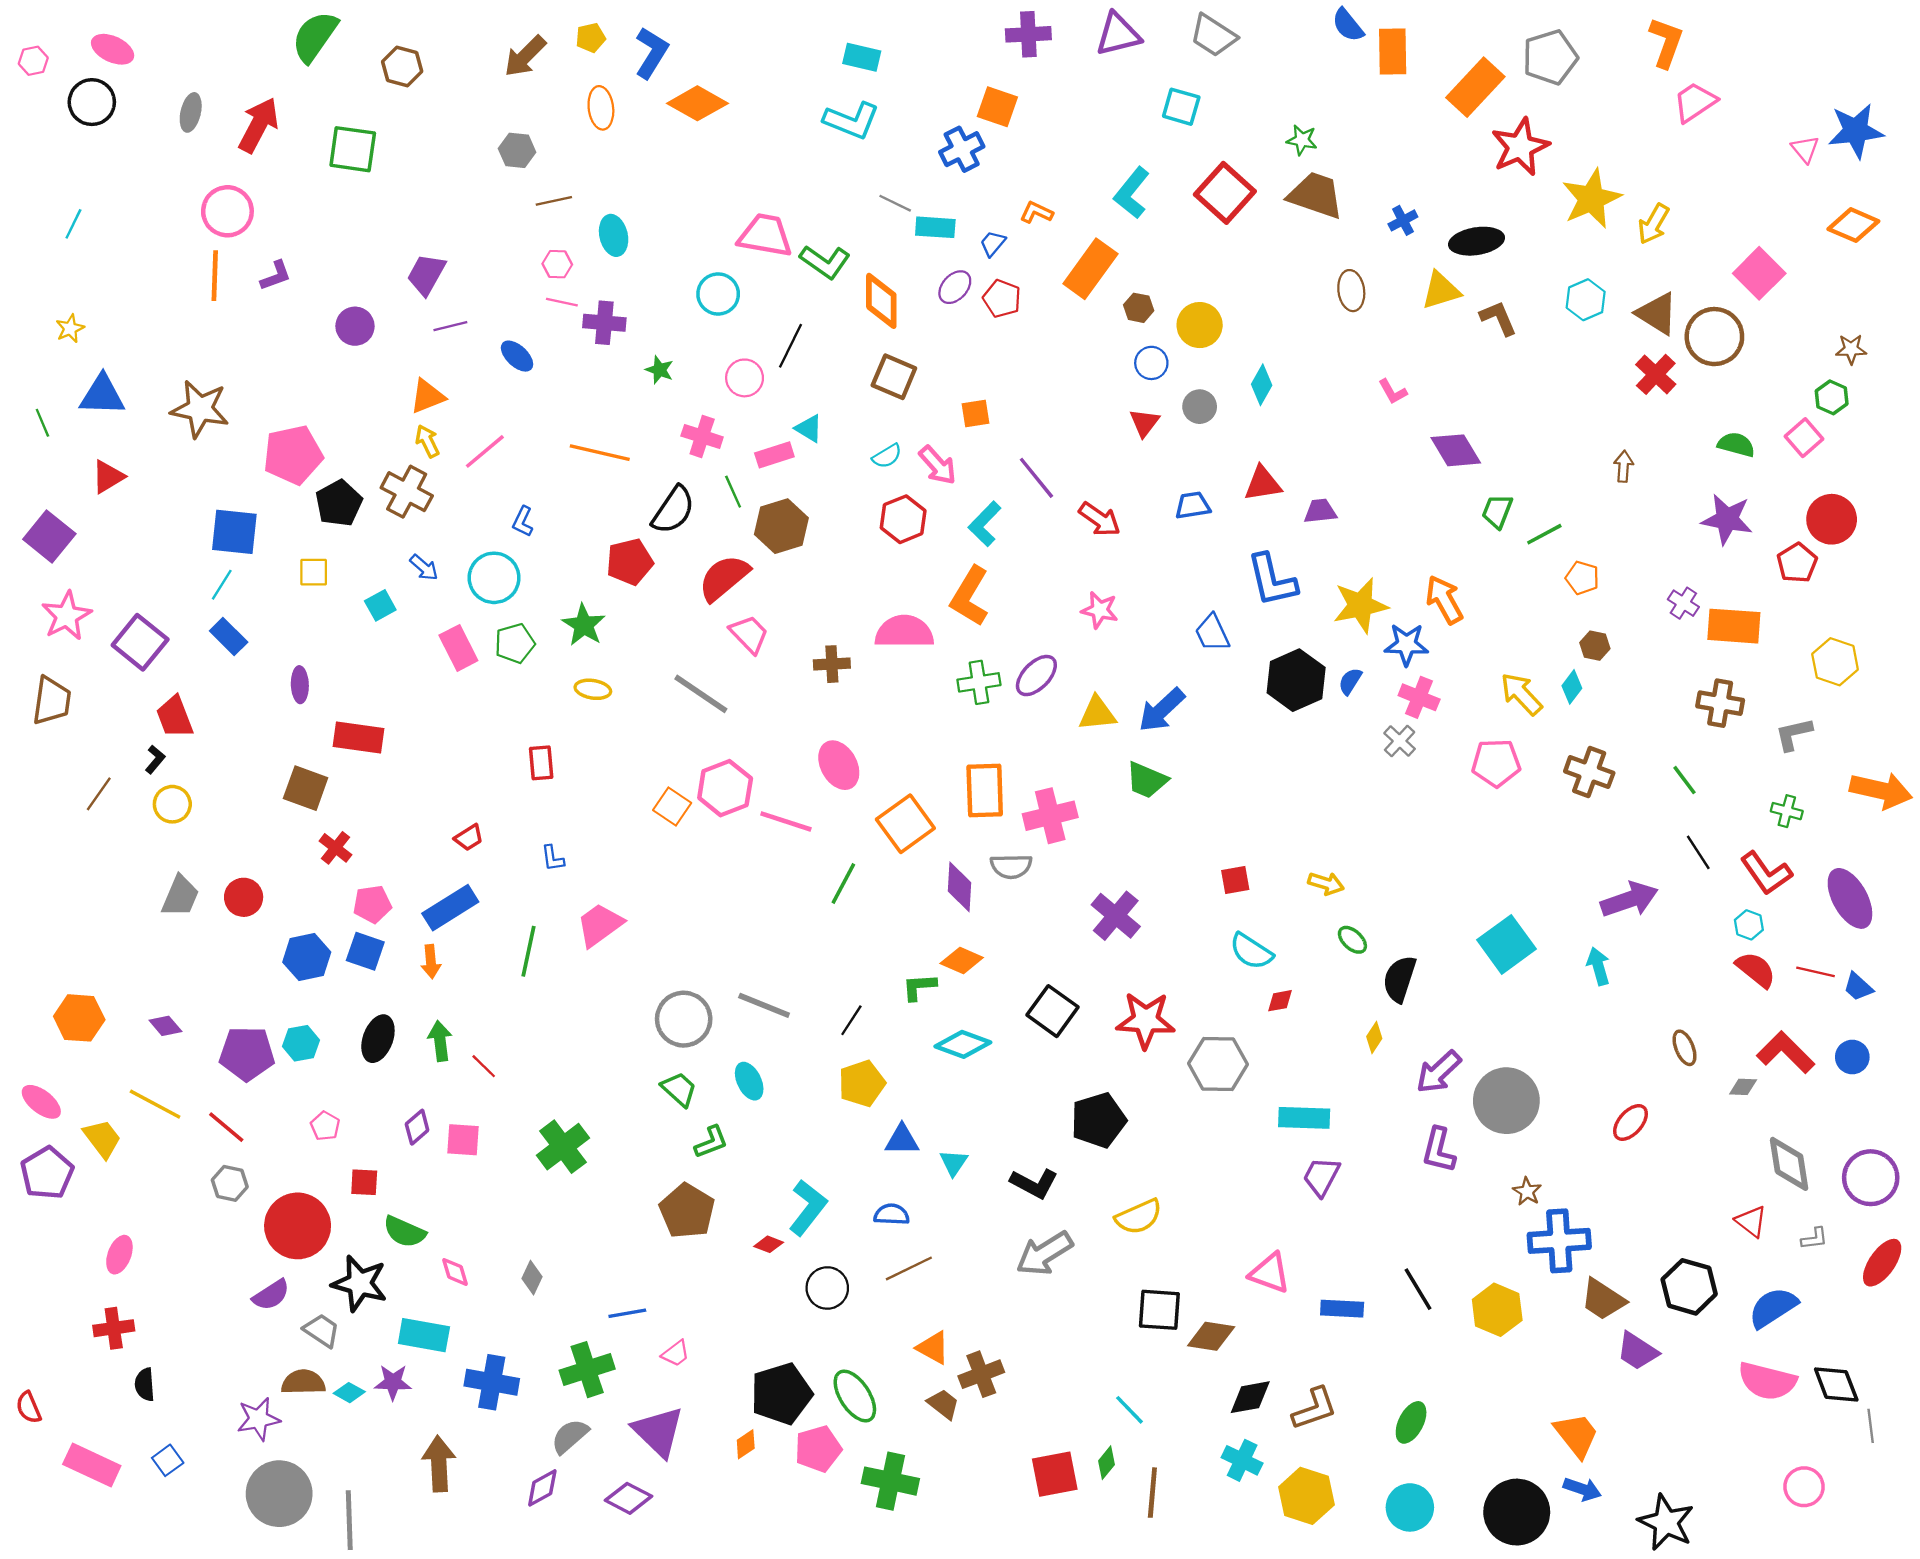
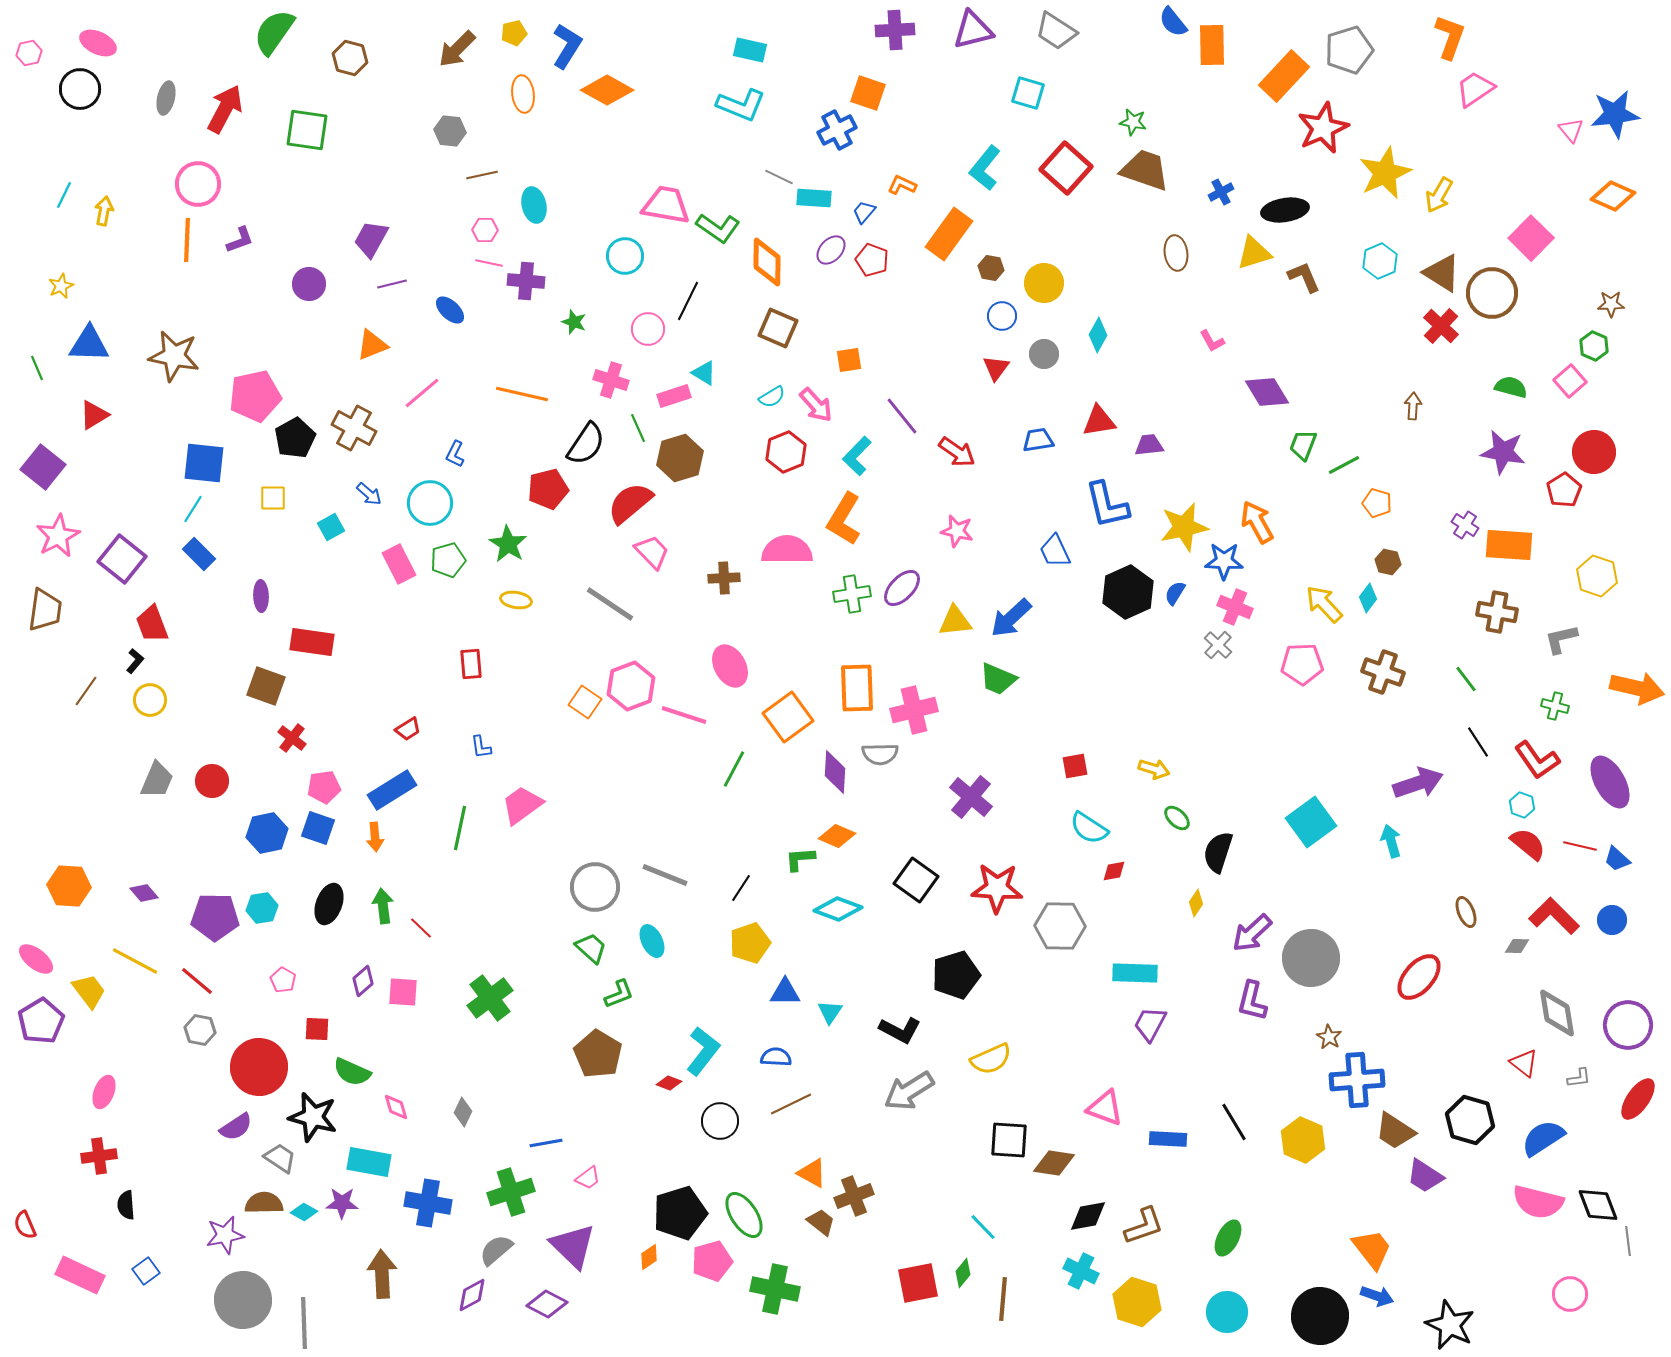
yellow arrow: (427, 441) -> (104, 211), moved, turned 36
red ellipse: (1630, 1123) -> (1419, 977), size x1.4

